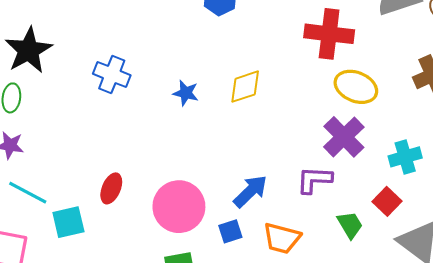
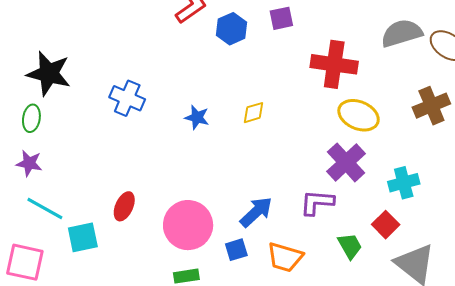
black star: (29, 50) -> (49, 73), turned -30
yellow diamond: (245, 87) -> (253, 113), size x0.7

